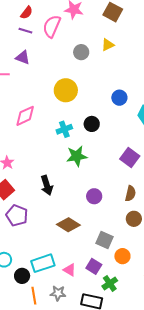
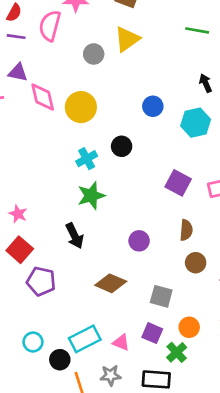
yellow triangle: (108, 45) -> (127, 39), size x1.5
pink diamond: (25, 116) -> (43, 97), moved, turned -70
green star: (77, 156) -> (91, 196), moved
orange circle: (122, 256) -> (189, 327), moved

